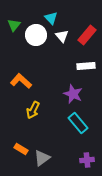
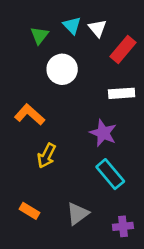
green triangle: (14, 25) -> (39, 35), moved
white circle: (36, 35) -> (62, 69), moved
white triangle: (62, 36) -> (97, 28), moved
gray triangle: (42, 158) -> (78, 214), moved

